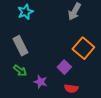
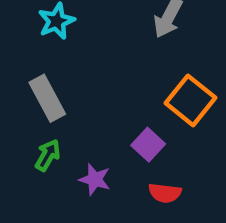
green arrow: (20, 71) -> (48, 155), turned -96

